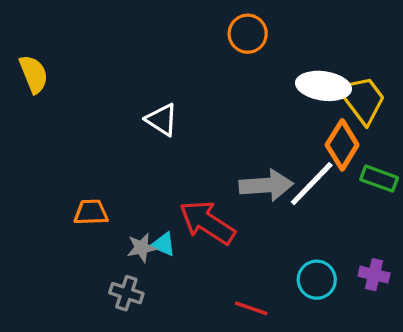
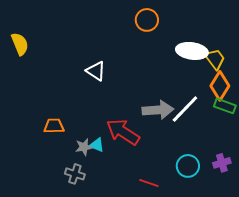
yellow trapezoid: (362, 99) -> (215, 59), size x0.7
orange diamond: (342, 145) -> (220, 86), moved
purple cross: (374, 275) -> (222, 163), turned -30

